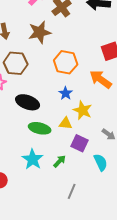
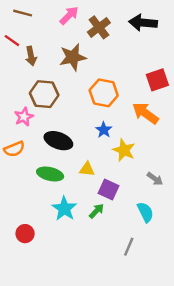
yellow triangle: (66, 123) -> (87, 169), moved
green ellipse: (40, 128) -> (50, 174), moved
purple square: (80, 143) -> (108, 189), moved
gray line: (72, 191) -> (129, 247), moved

